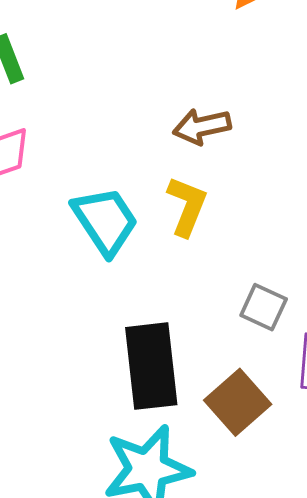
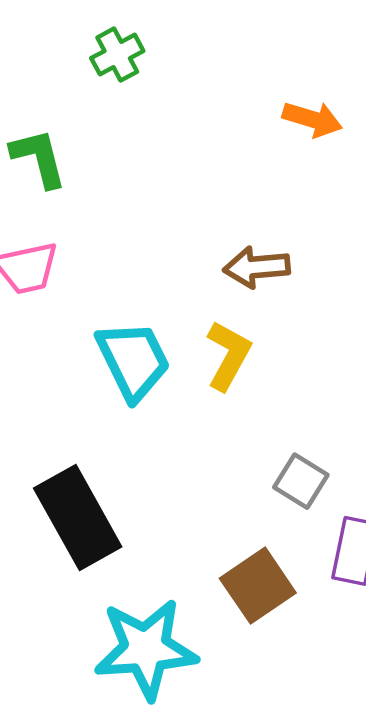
black rectangle: (151, 366) -> (78, 518), moved, turned -30

